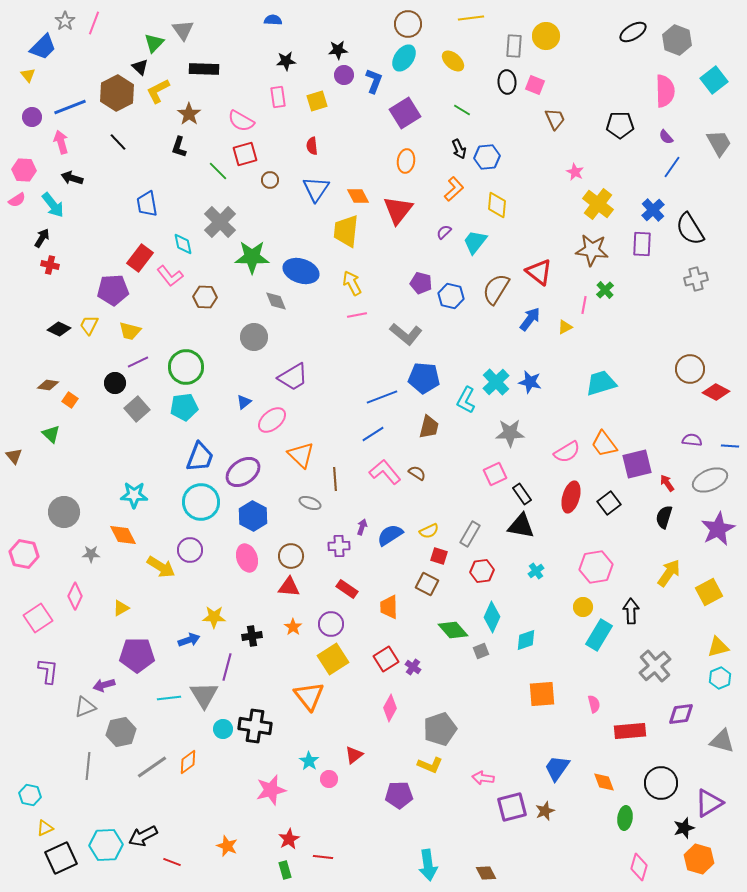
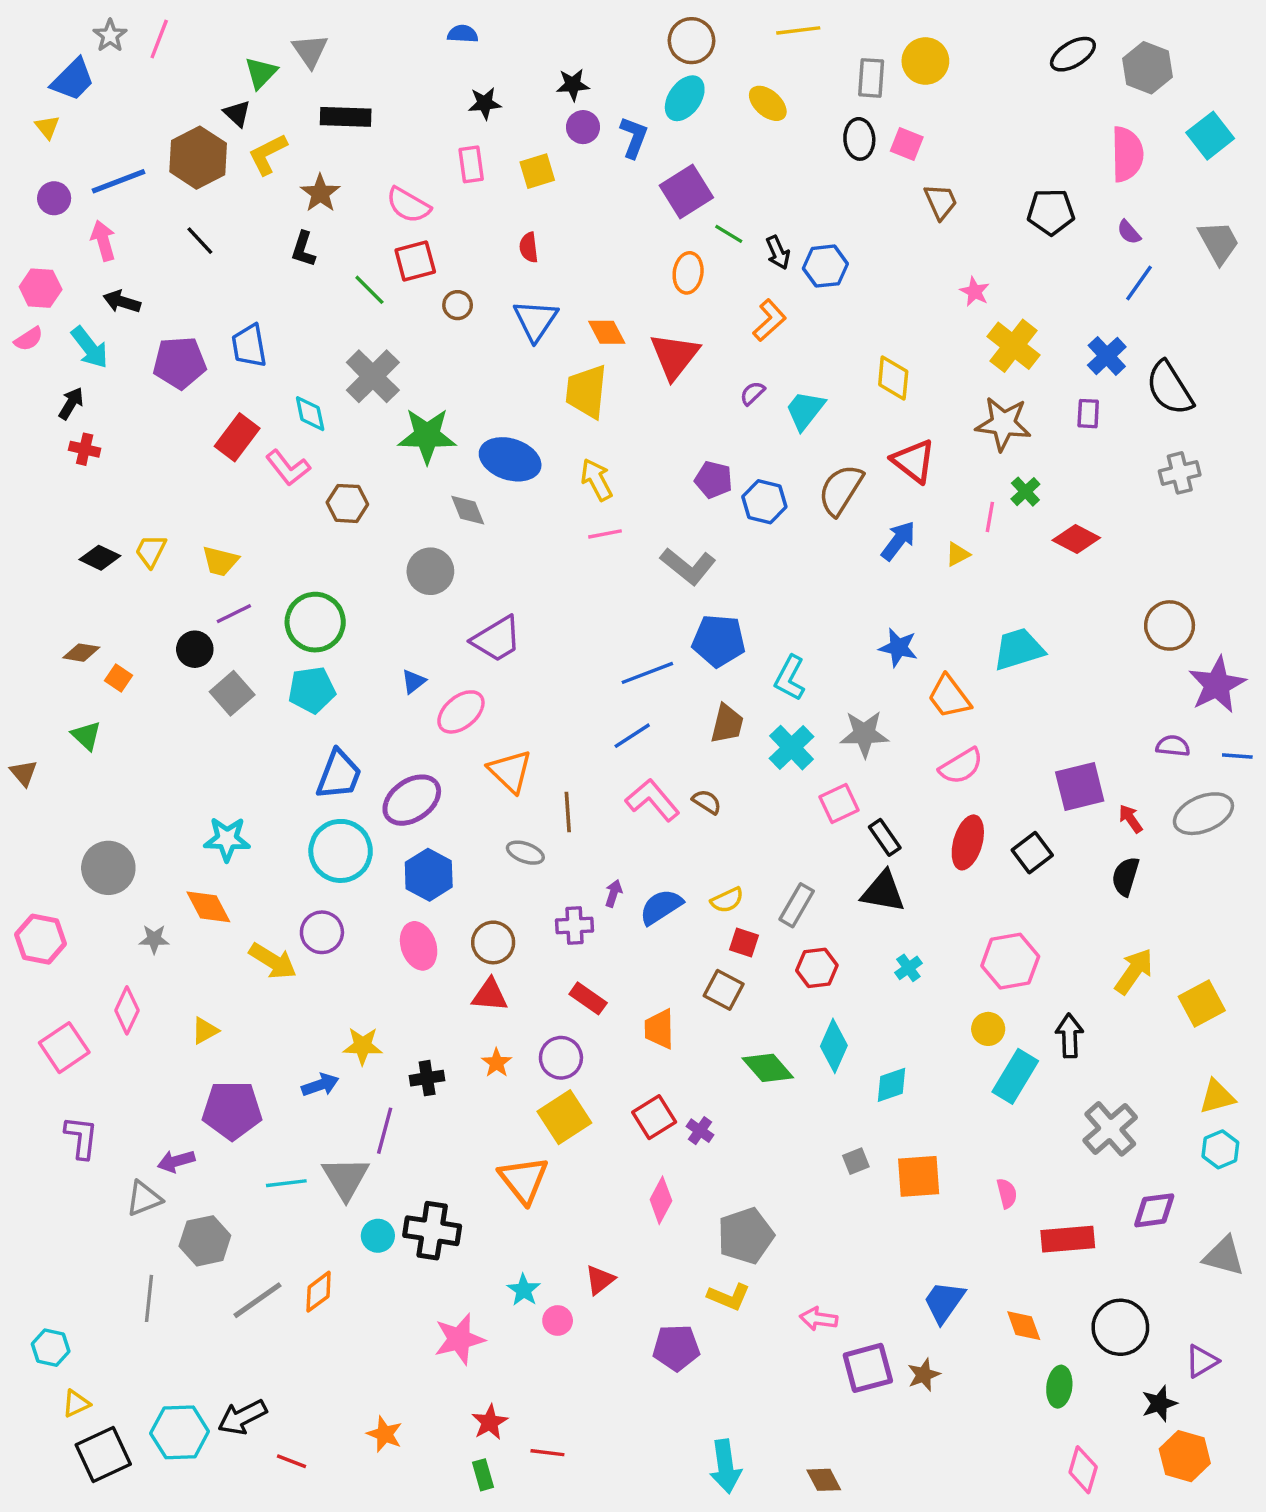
green line: (462, 110) -> (729, 234), moved
yellow diamond: (497, 205) -> (893, 378), moved
purple rectangle: (642, 244) -> (1088, 414), size x0.7
purple pentagon: (113, 290) -> (180, 363), moved
cyan cross: (496, 382) -> (792, 748), moved
red diamond: (716, 392) -> (1076, 539), moved
orange trapezoid: (604, 444) -> (949, 697), moved
purple star: (718, 529) -> (1217, 685), moved
gray square: (481, 651) -> (856, 1161), moved
purple triangle: (709, 803) -> (1202, 1361), size x0.7

